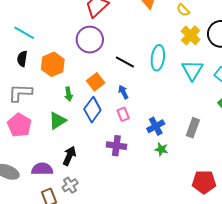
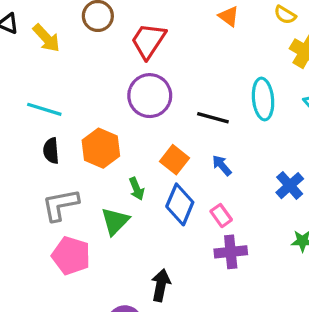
pink rectangle: (123, 114) -> (221, 216), moved
green triangle: (57, 121) -> (115, 221), moved
blue cross: (156, 126) -> (290, 186), moved

